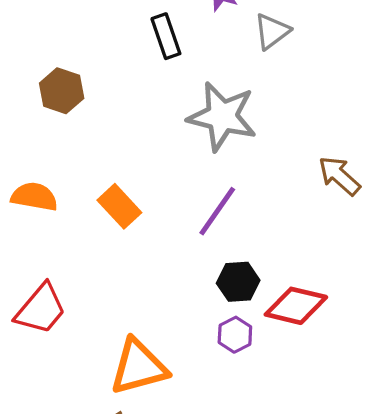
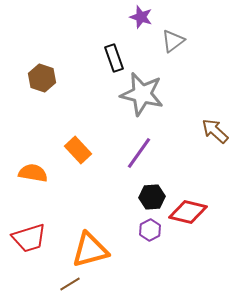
black rectangle: (166, 36) -> (114, 58), moved
orange semicircle: (34, 197) -> (33, 173), moved
red trapezoid: (41, 309) -> (29, 238), moved, turned 33

